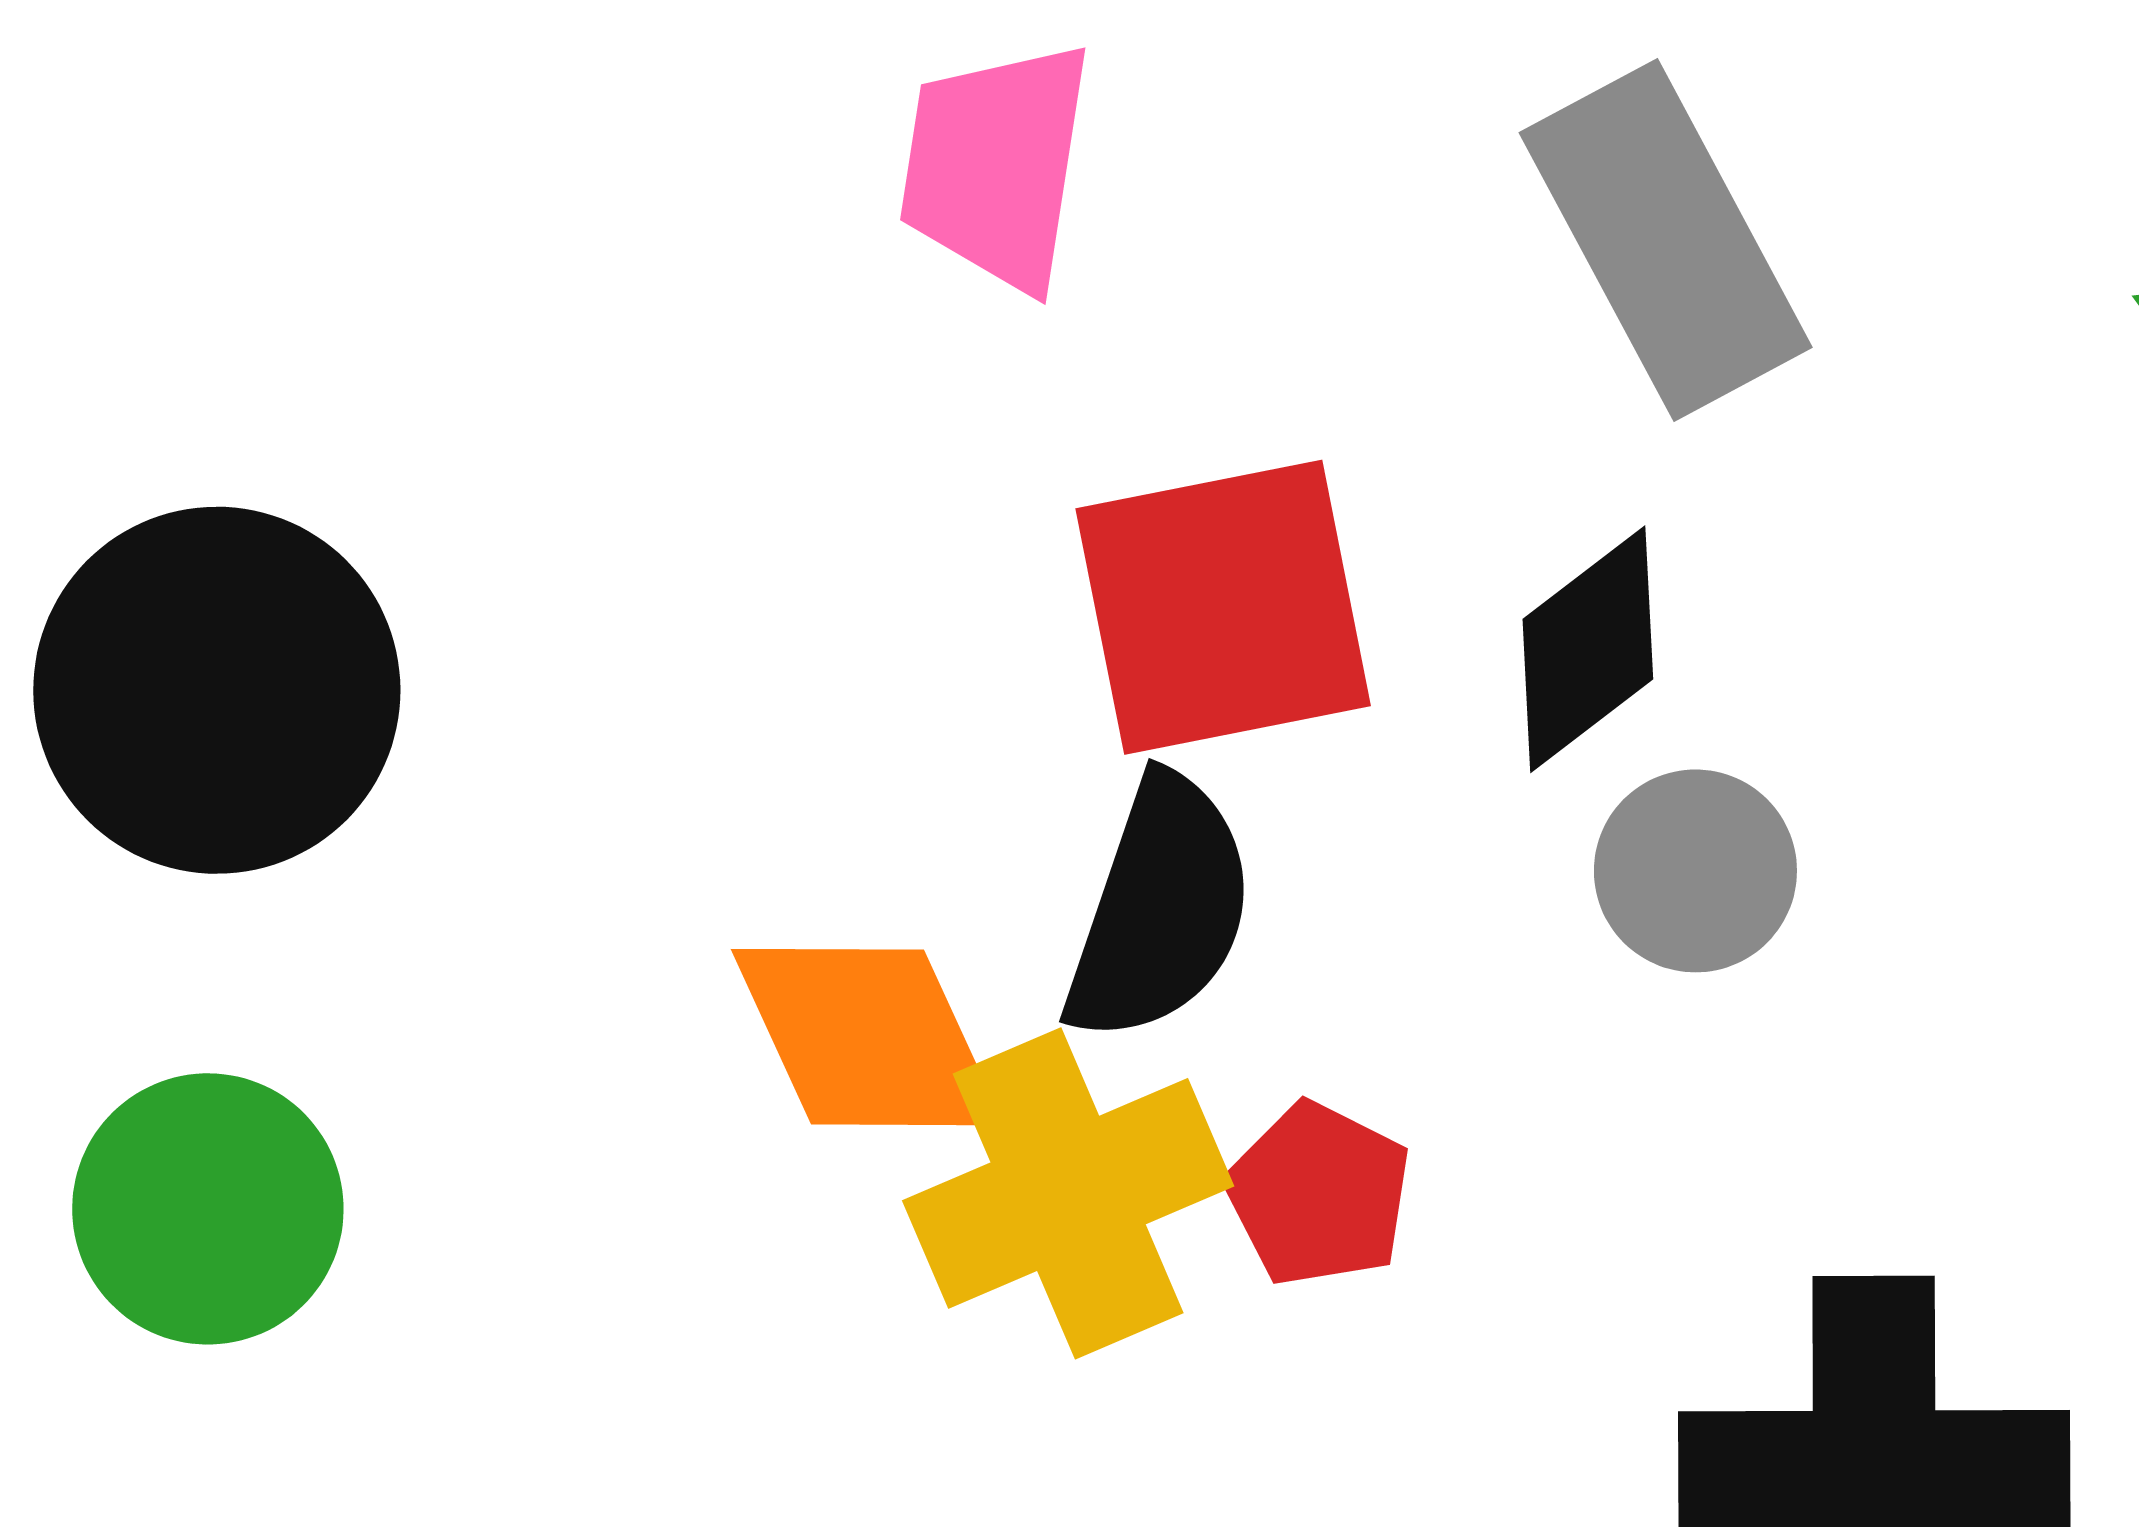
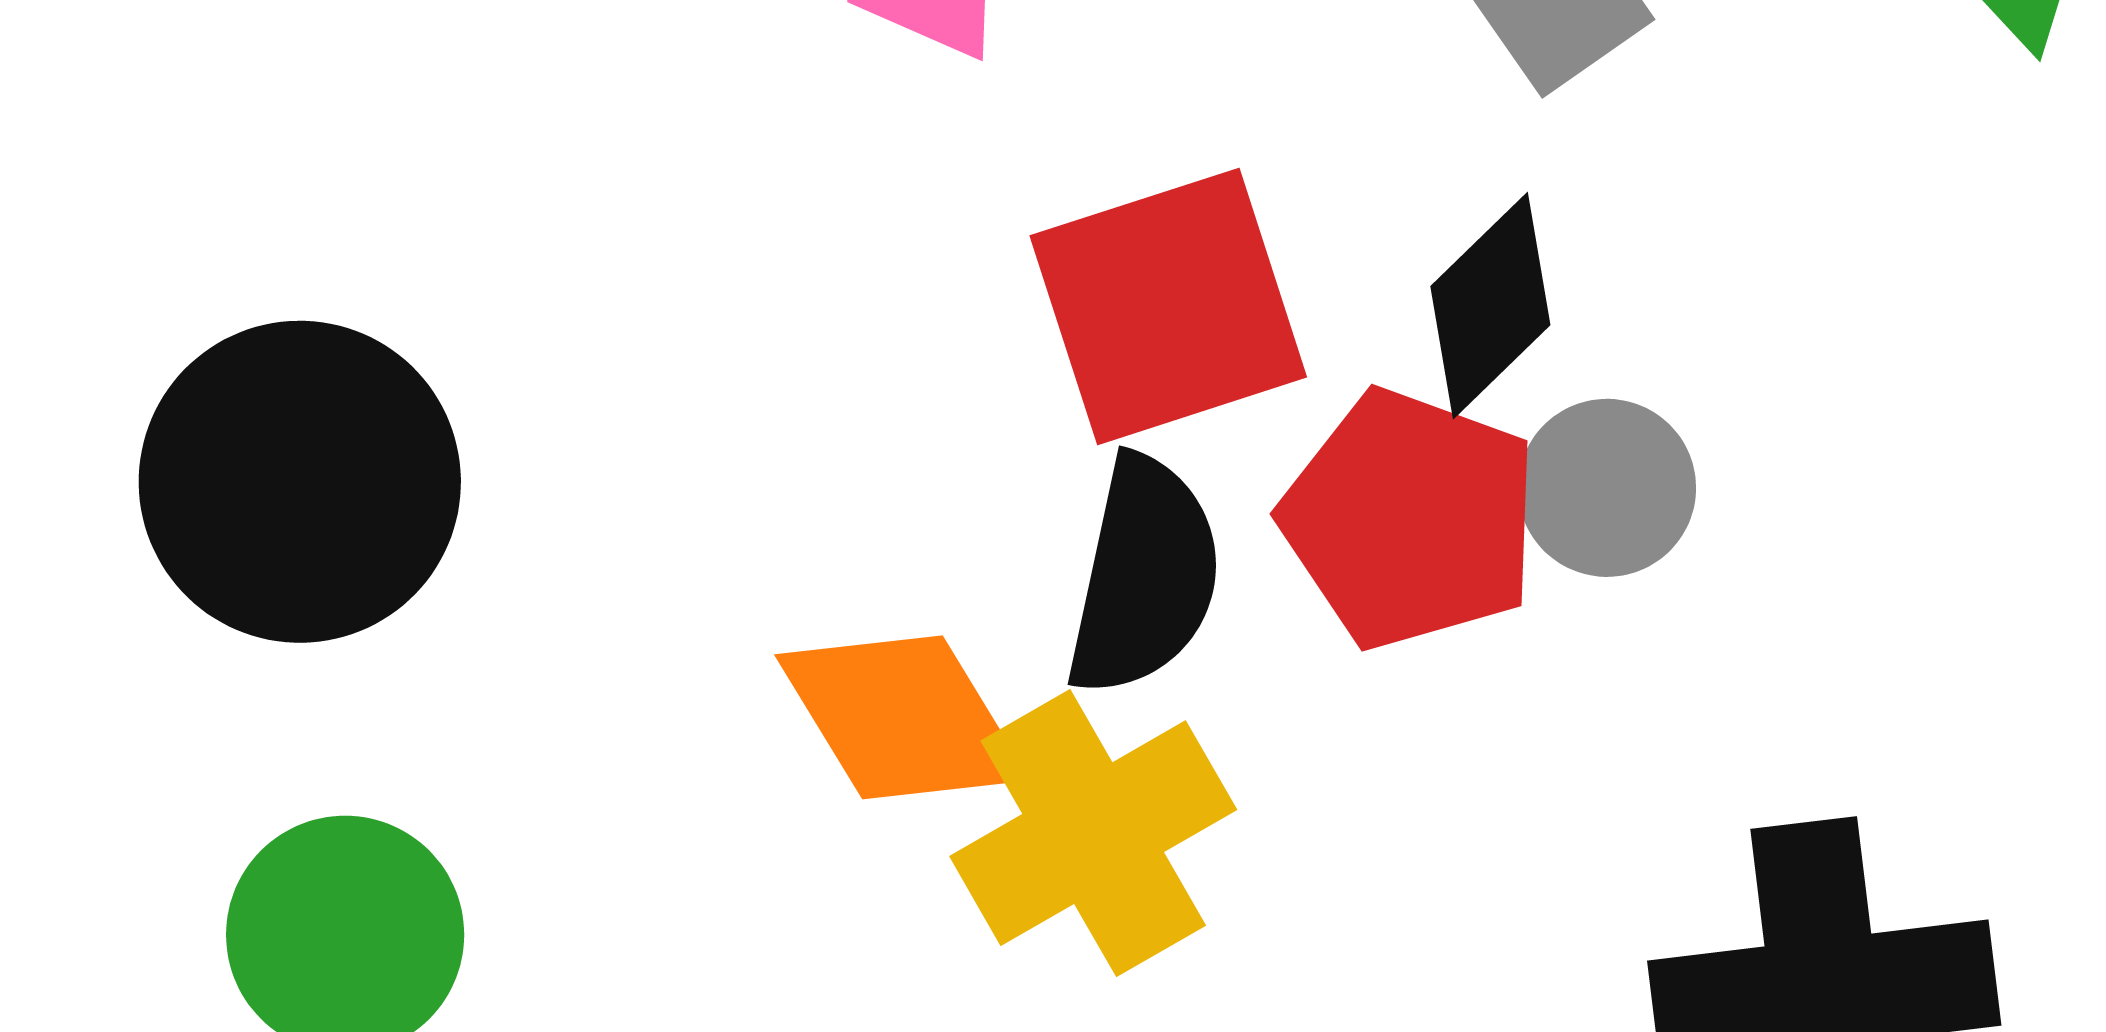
red pentagon: (1319, 1194) -> (1410, 519), moved, size x1.6

